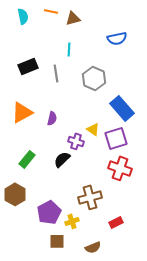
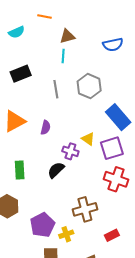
cyan semicircle: (23, 16) -> (17, 32), moved, turned 77
brown triangle: (73, 18) -> (67, 36), moved
gray line: (56, 73) -> (56, 89), moved
green rectangle: (27, 159) -> (20, 170), turned -42

